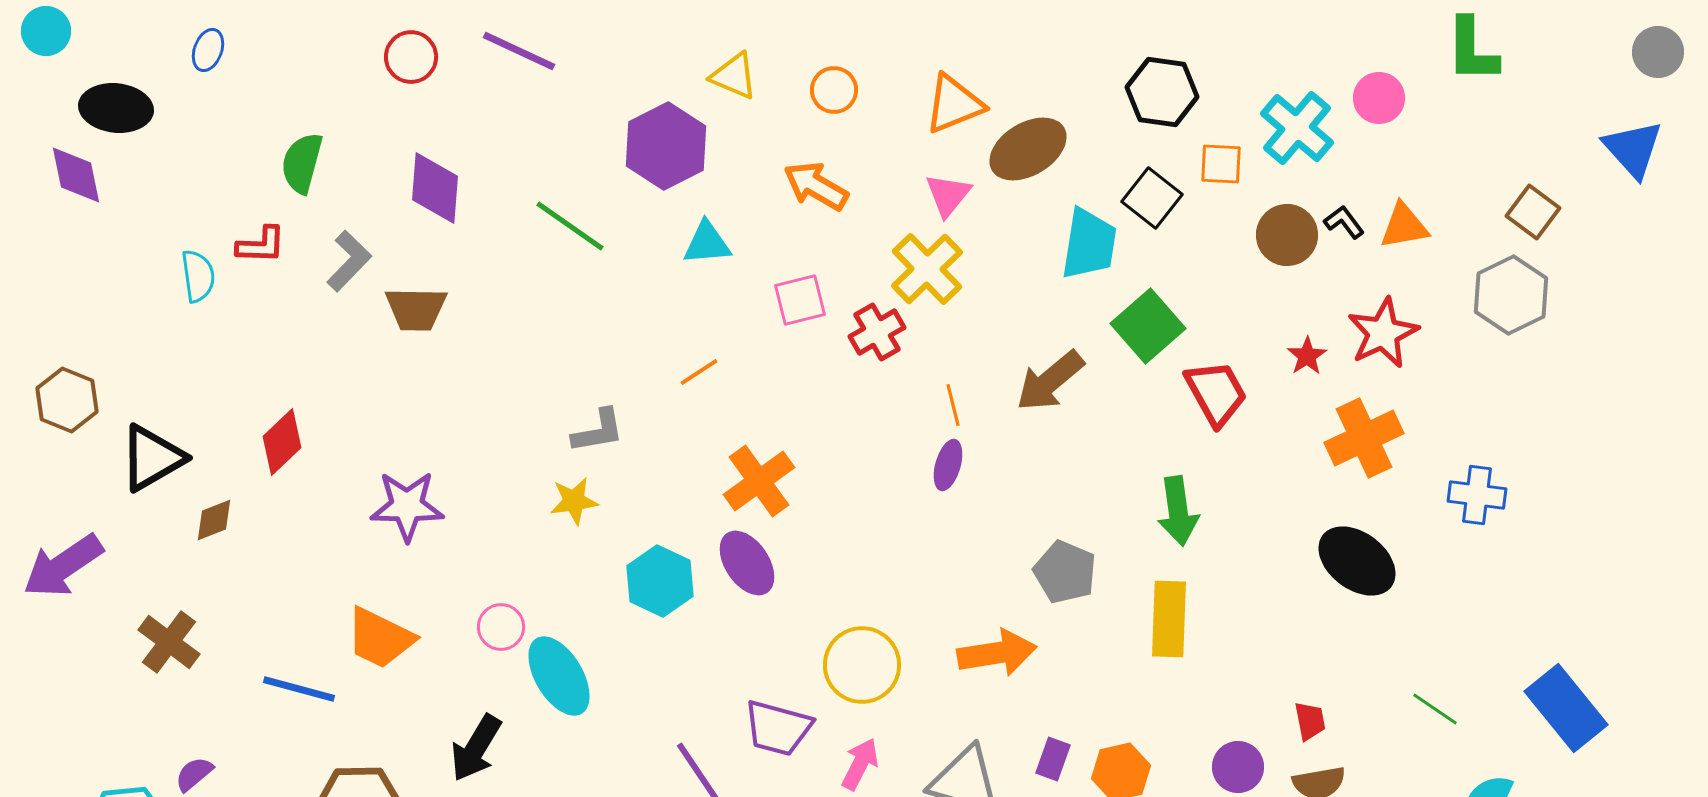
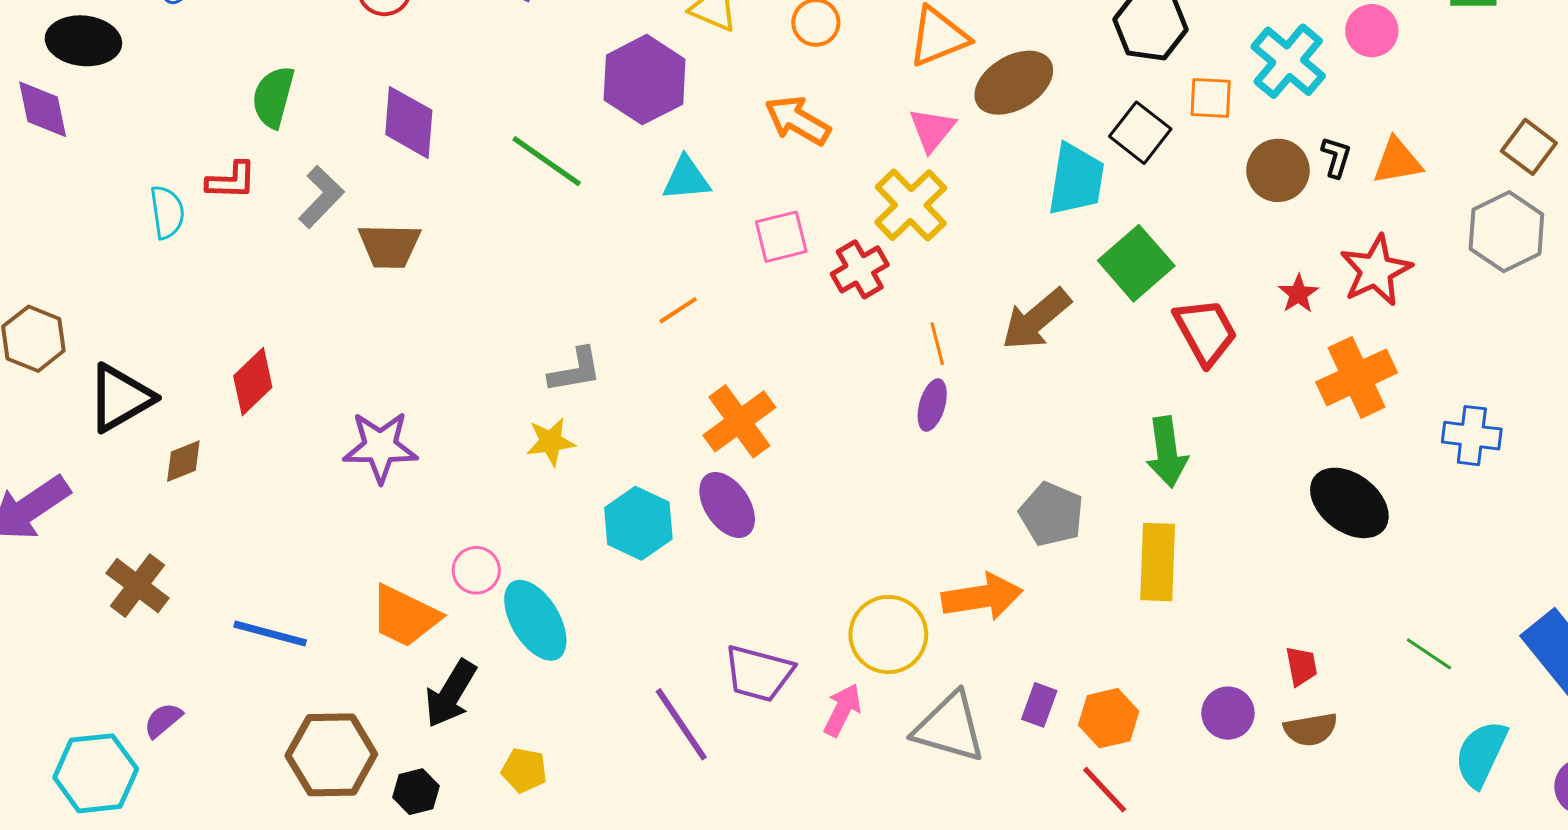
black L-shape: (1344, 222) -> (1336, 157), turned 54
orange trapezoid: (380, 638) -> (405, 616), moved
yellow circle: (862, 665) -> (888, 635), moved

